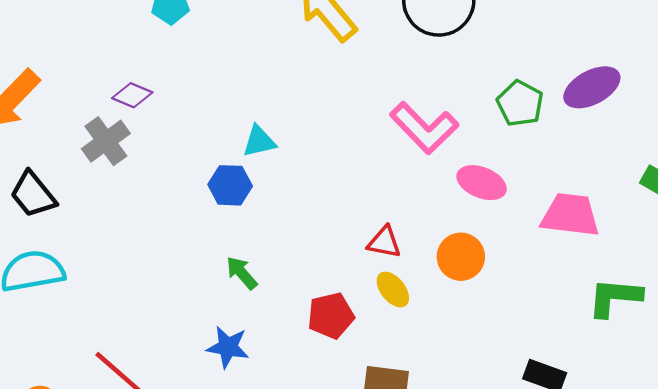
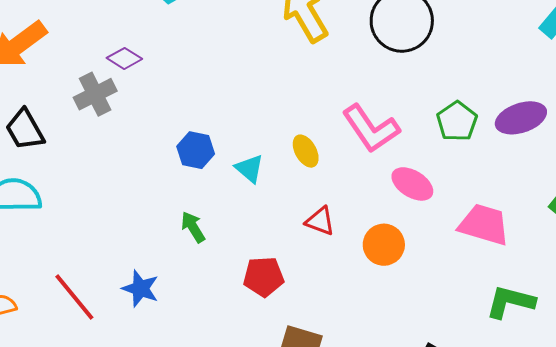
cyan triangle: (259, 141) -> (249, 169), moved, turned 44
yellow ellipse: (393, 290) -> (306, 151), moved
blue star: (228, 347) -> (140, 289), moved

